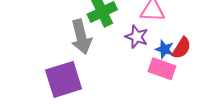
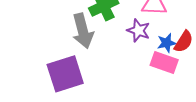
blue star: (165, 49) -> (167, 43), turned -30

